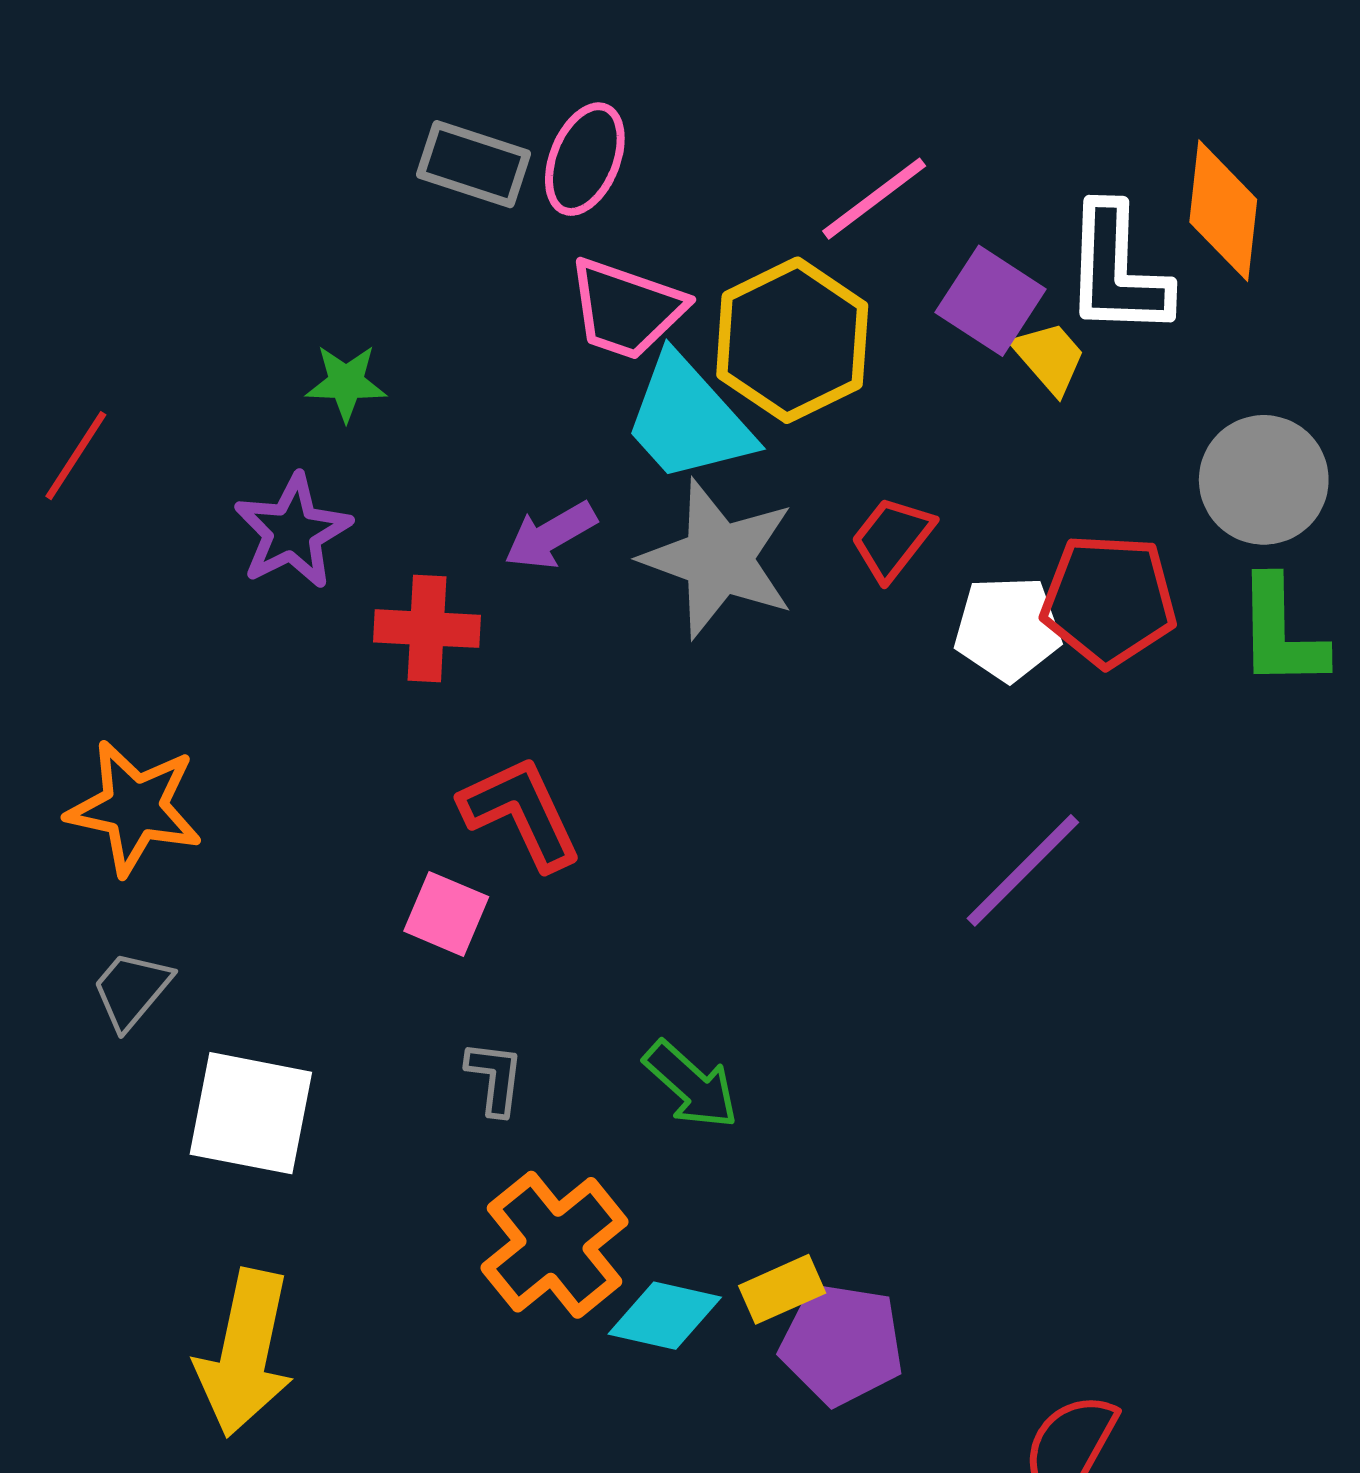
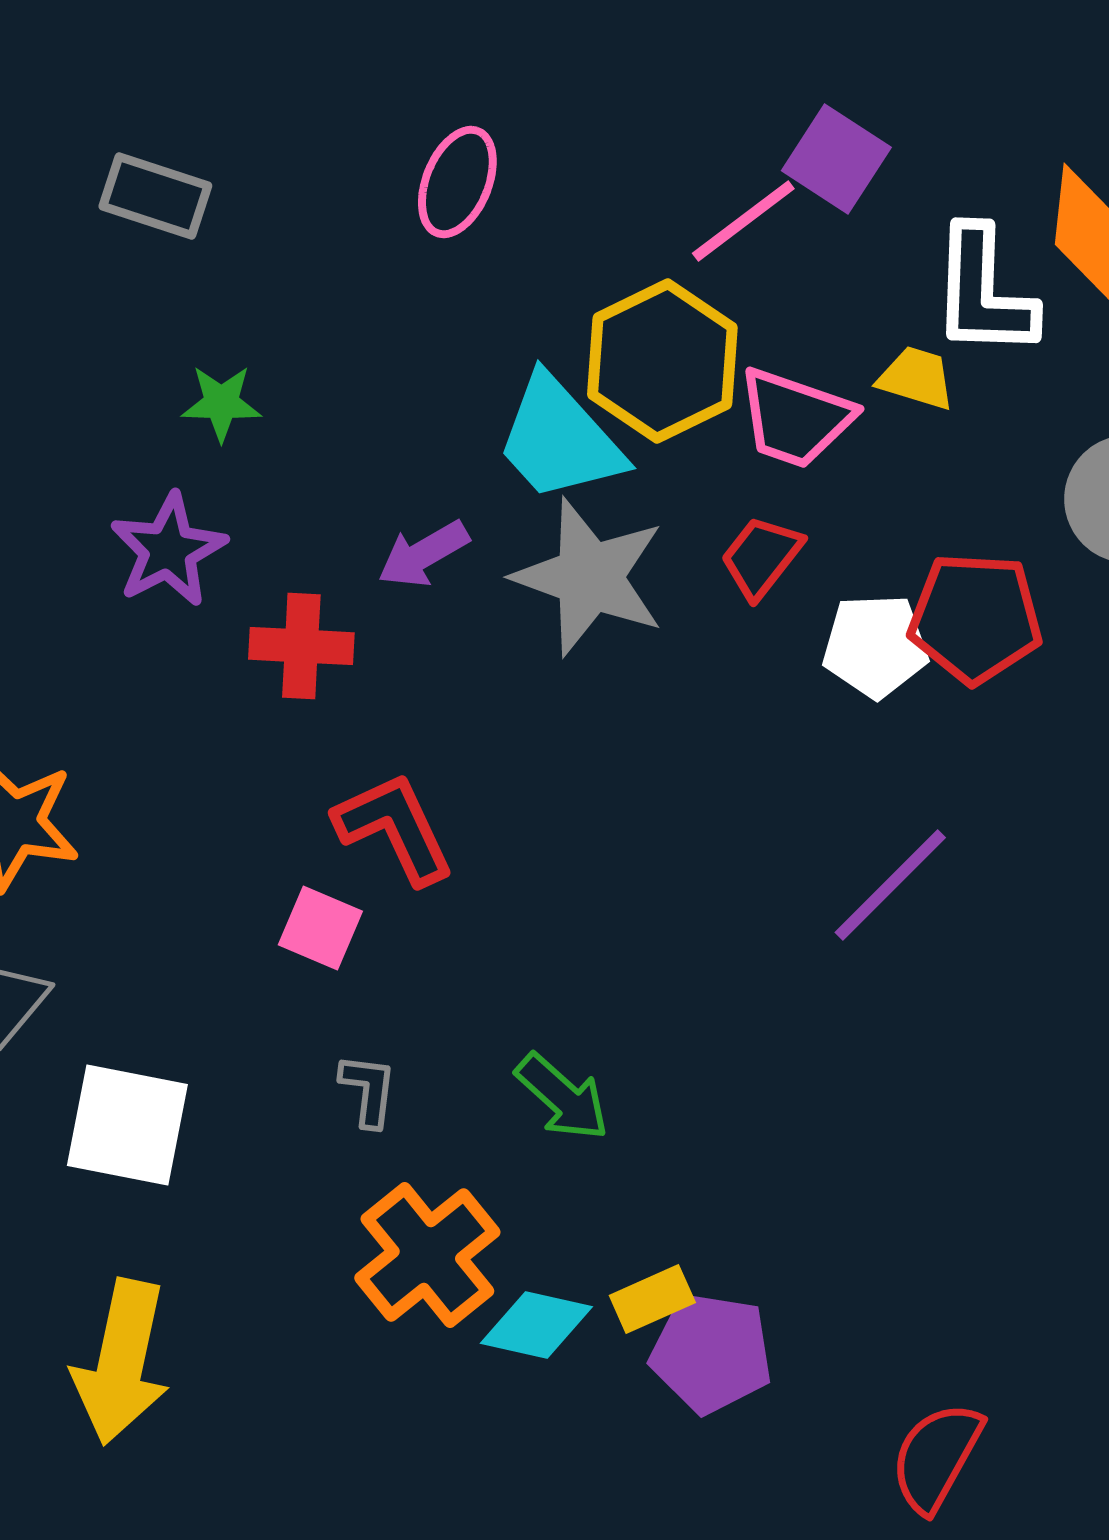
gray rectangle: (474, 164) -> (155, 196), moved
purple square: (991, 301) -> (836, 159), moved
pink trapezoid: (626, 309) -> (795, 418), moved
yellow trapezoid: (1049, 357) -> (916, 378), turned -32

